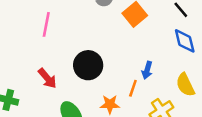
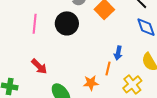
black circle: (88, 65) -> (67, 23), moved

